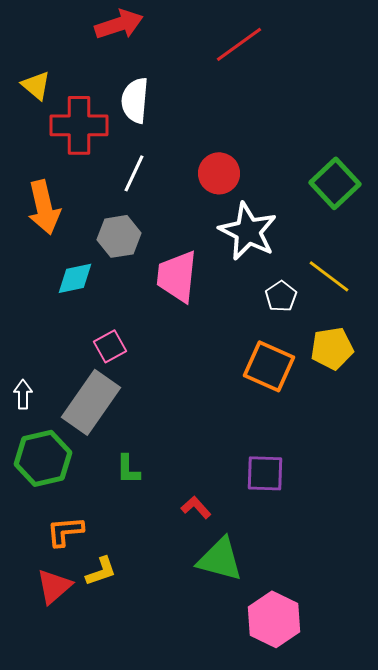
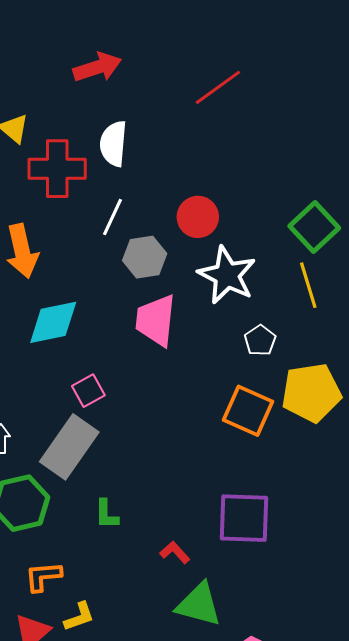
gray hexagon: (119, 236) -> (145, 257), moved
yellow line: (329, 276) -> (308, 285), moved, turned 36
cyan diamond: (75, 278) -> (53, 322), size x1.4
yellow pentagon: (332, 348) -> (311, 393), size x1.4
purple square: (265, 473) -> (244, 518), size x1.4

